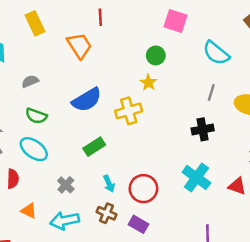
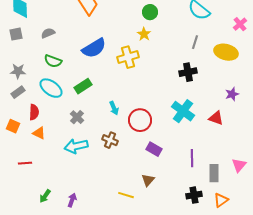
green rectangle: (94, 147) -> (83, 86), moved
cyan arrow: (109, 184) -> (114, 108), moved
orange triangle: (29, 211) -> (39, 133), moved
purple rectangle: (139, 224) -> (154, 149), moved

